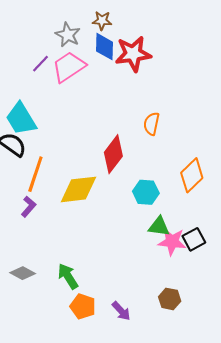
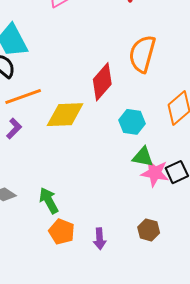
orange semicircle: (152, 124) -> (142, 54), size x1.6
orange line: (35, 174) -> (23, 96), turned 48
purple arrow: (121, 311) -> (100, 239), turned 35

